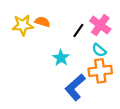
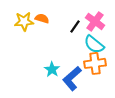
cyan semicircle: (99, 50) -> (94, 44), size x1.5
cyan star: (61, 58) -> (52, 69), moved

